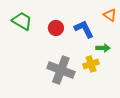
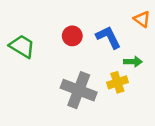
green trapezoid: (22, 21) -> (22, 46), moved

